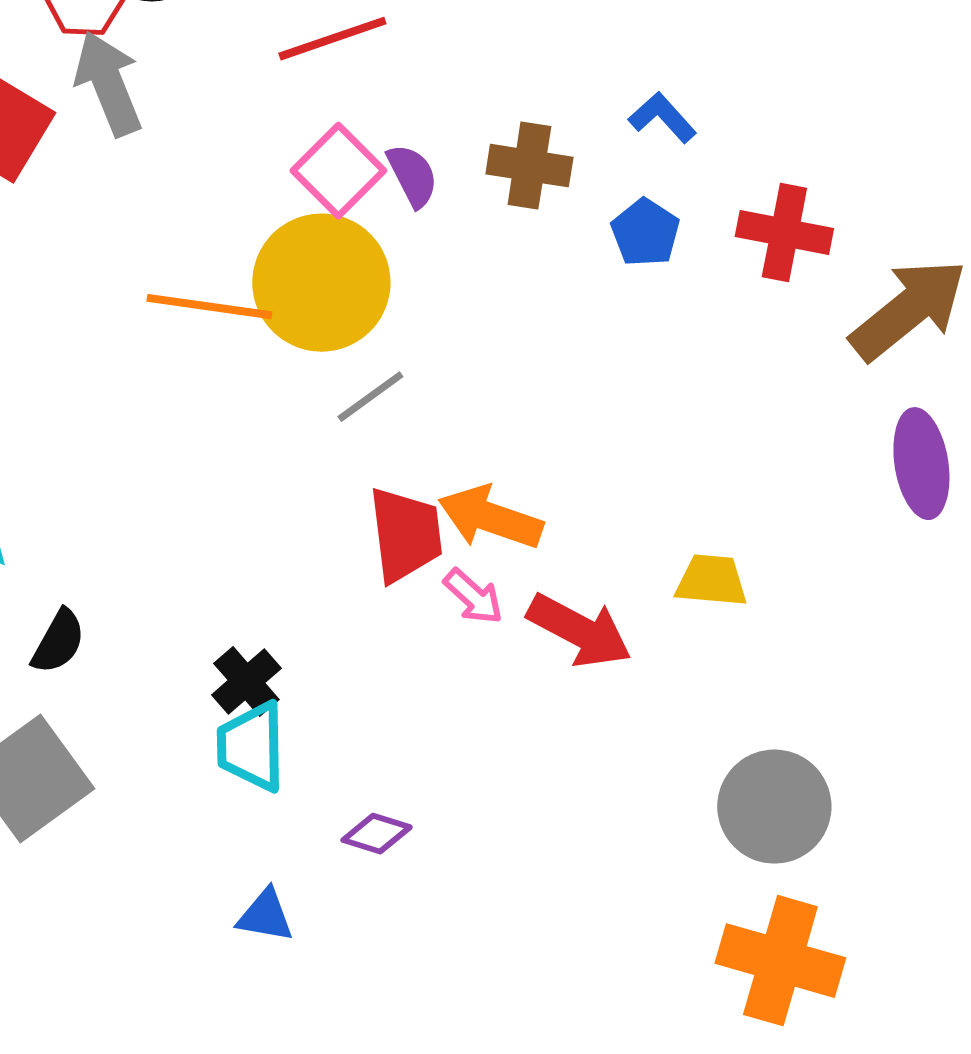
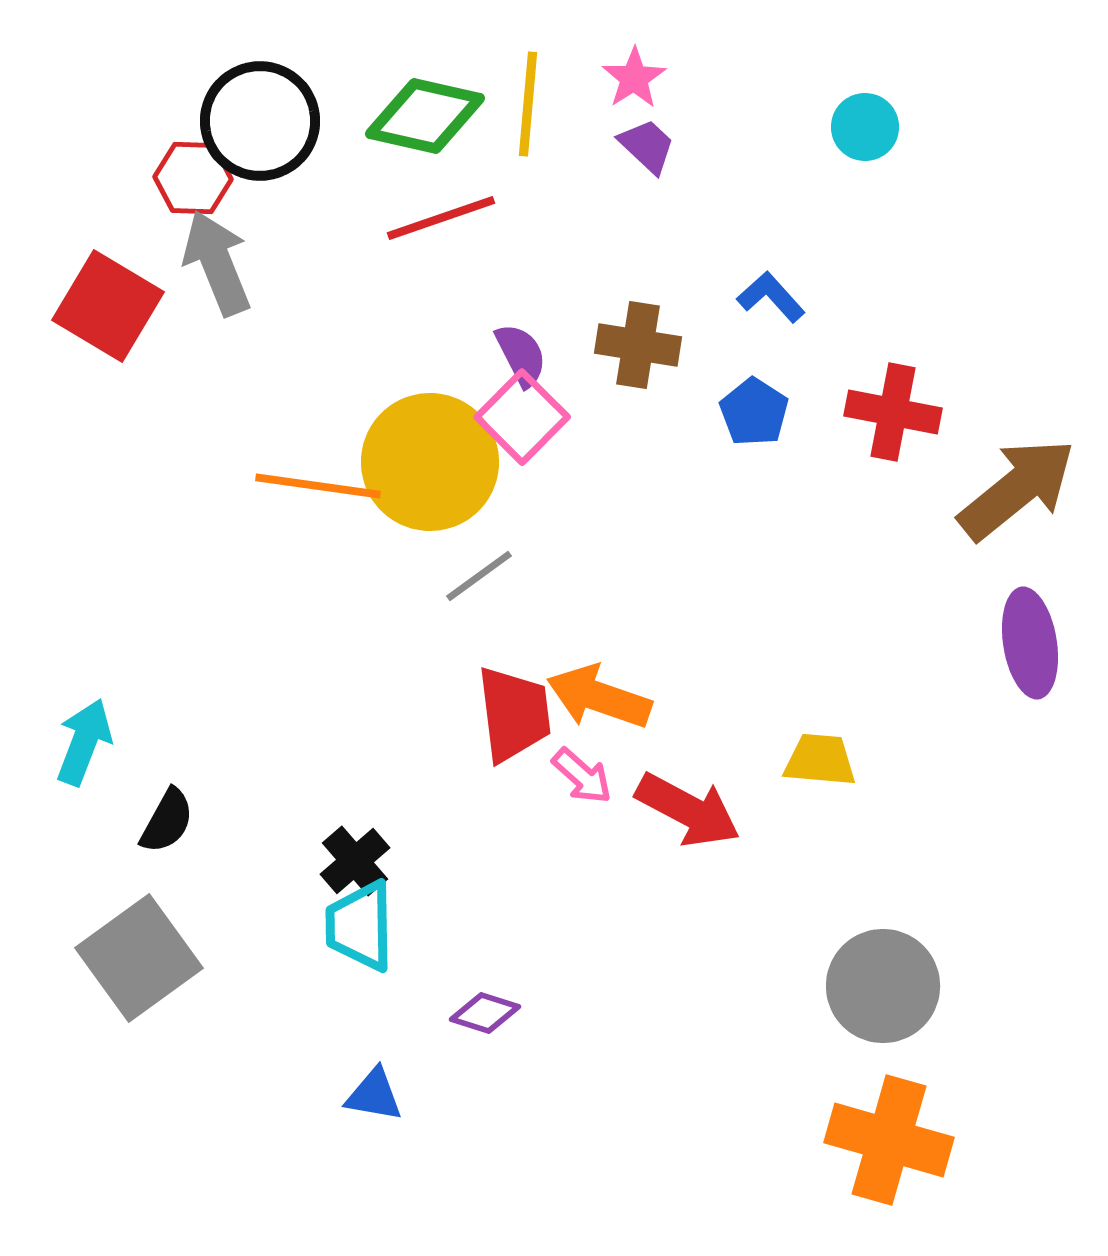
pink square: (338, 171) -> (522, 417), moved

